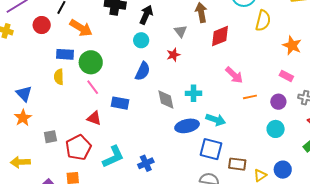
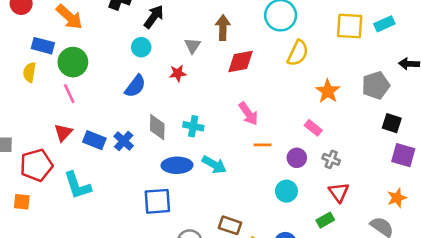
blue rectangle: (120, 103) -> (94, 140), moved
red triangle: (94, 118) -> (63, 133), turned 42
blue square: (211, 149) -> (157, 201), moved, turned -30
cyan L-shape: (113, 157) -> (77, 185), turned 85
blue cross: (146, 163) -> (124, 141), moved, turned -35

